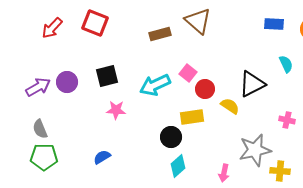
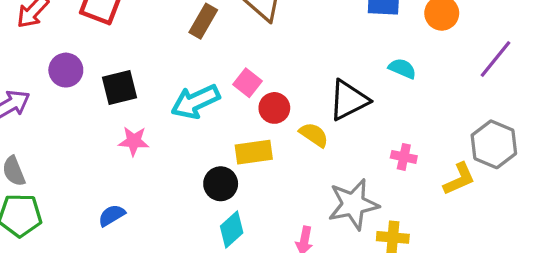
brown rectangle: (160, 34) -> (203, 21), turned -45
cyan semicircle: (286, 64) -> (402, 68), turned -42
purple circle: (67, 82) -> (66, 70), moved

